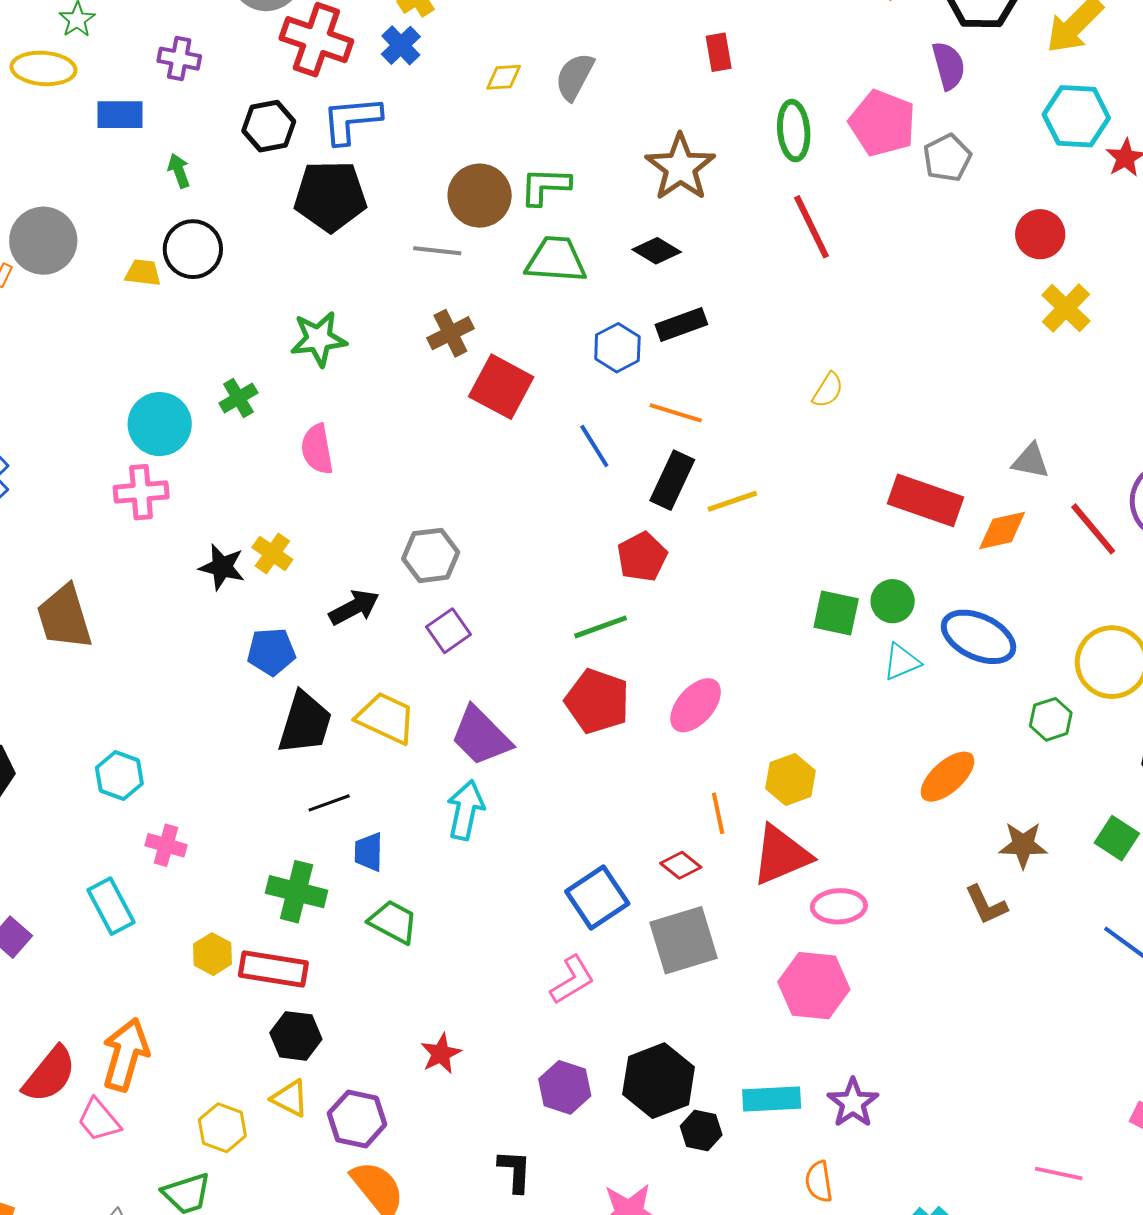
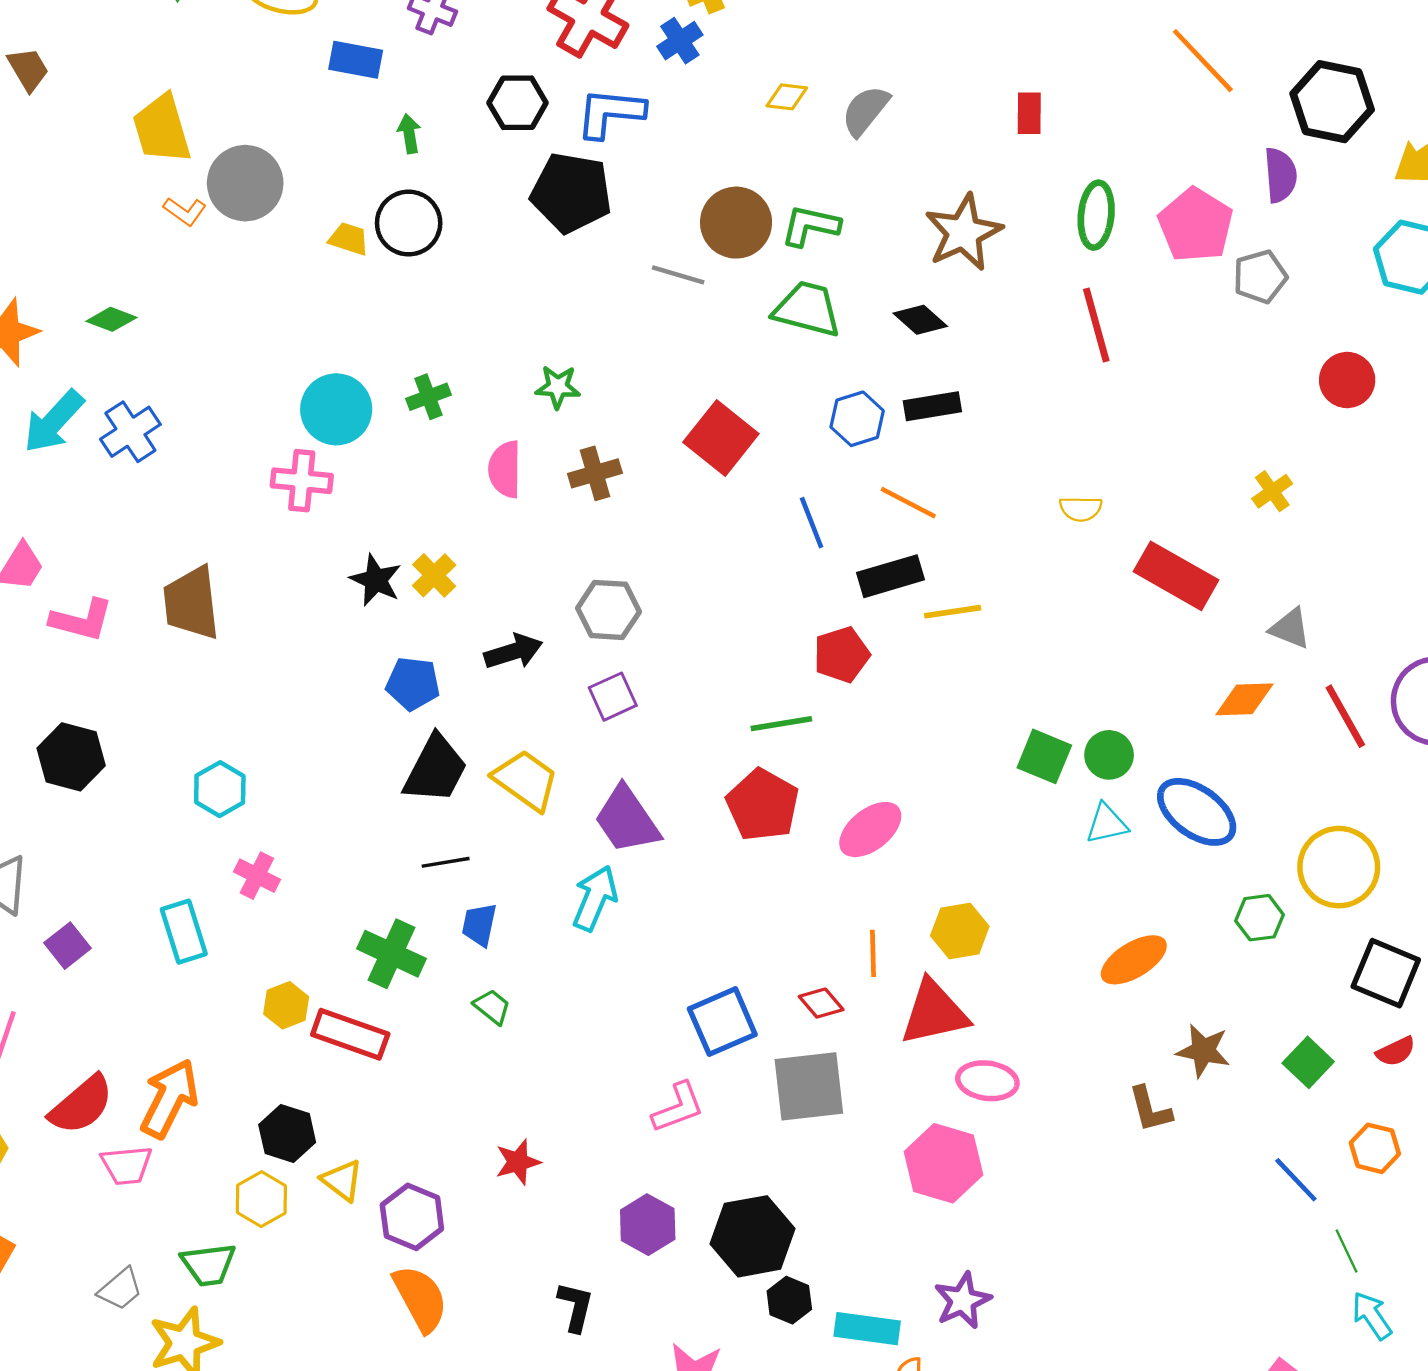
yellow cross: (1066, 308) -> (1272, 491), moved, size x0.7
brown cross: (450, 333) -> (595, 473), moved
green star: (319, 339) -> (558, 387), moved, size x0.7
yellow semicircle: (828, 390) -> (1081, 509), turned 48
black rectangle: (672, 480) -> (890, 576), turned 38
red rectangle: (926, 500) -> (1176, 576), moved
green trapezoid: (393, 922) -> (492, 1007), size x0.7
black hexagon: (296, 1036) -> (287, 1133), moved
cyan rectangle: (772, 1099) -> (867, 1329), moved
pink trapezoid: (99, 1120) -> (127, 1165), turned -66

